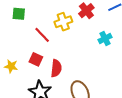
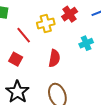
red semicircle: (56, 68) -> (54, 58), moved

